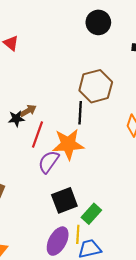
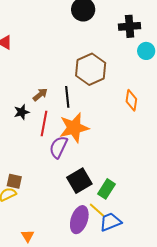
brown arrow: (28, 111) -> (40, 95), moved
black line: (80, 113) -> (67, 97), moved
yellow line: (78, 234) -> (97, 210), turned -42

